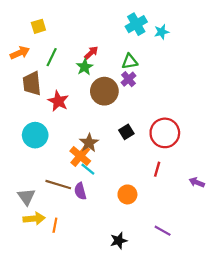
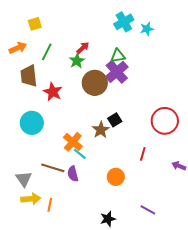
purple cross: (129, 79) -> (117, 72), size x1.6
red circle: (165, 133) -> (165, 121), moved
brown star: (89, 143) -> (101, 130), moved

